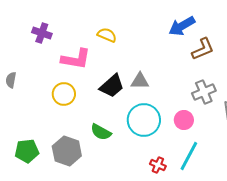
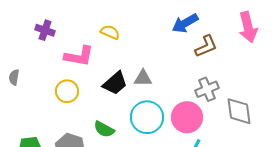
pink circle: (184, 120) -> (187, 117), size x1.6

